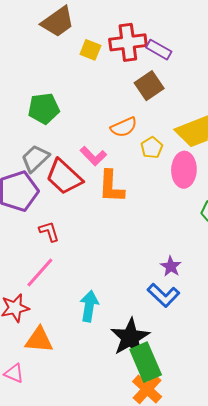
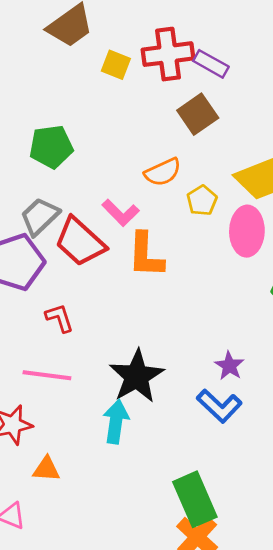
pink line: (40, 272) -> (47, 375), turned 56
black star: (130, 337) -> (137, 376), moved
orange triangle: (39, 340) -> (46, 469), size x0.7

